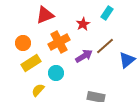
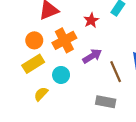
orange circle: (23, 43) -> (34, 40), moved
brown line: (105, 46) -> (116, 72), moved, turned -72

